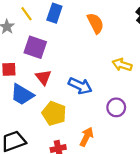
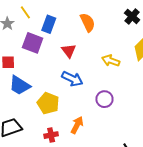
blue rectangle: (54, 13) -> (49, 24), moved
red triangle: (43, 77) -> (69, 51), moved

